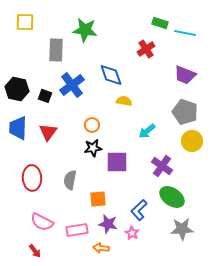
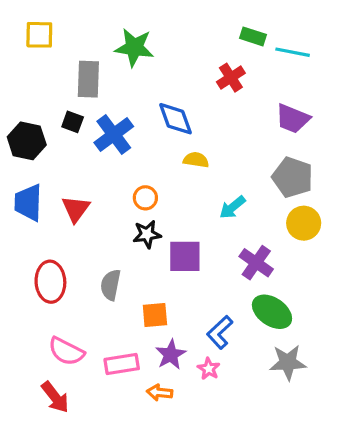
black square: (45, 96) -> (73, 122), moved
purple star: (108, 224) -> (171, 355), turned 30
red arrow: (35, 251) -> (55, 397), size x1.5

